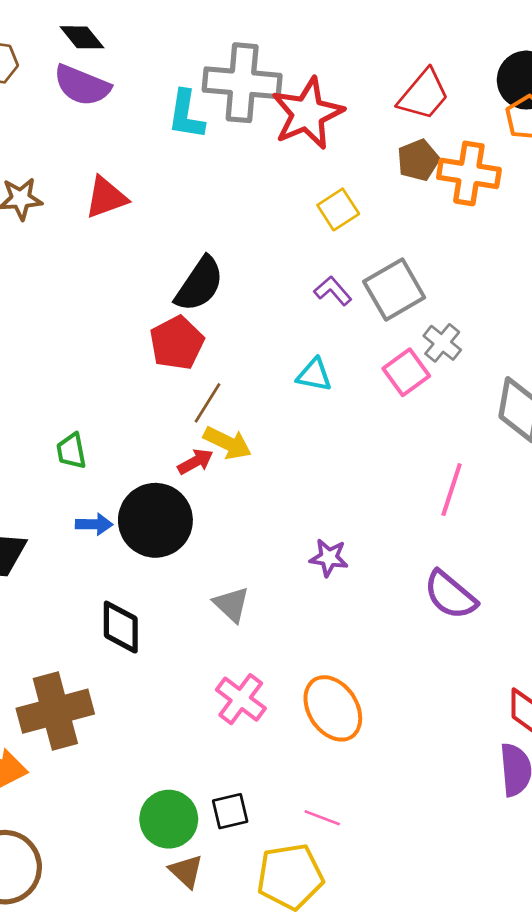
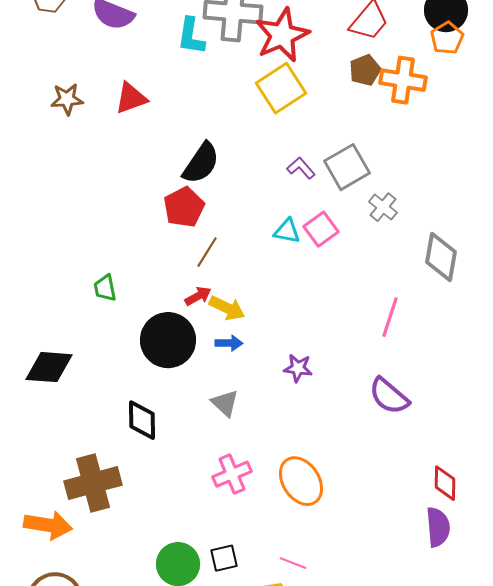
yellow square: (338, 209) -> (281, 88), moved, size x1.6
pink square: (406, 372) -> (321, 229), moved
yellow arrow: (227, 443) -> (227, 308), moved
blue arrow: (94, 524) -> (229, 343), moved
pink cross: (241, 699) -> (232, 474), turned 30

